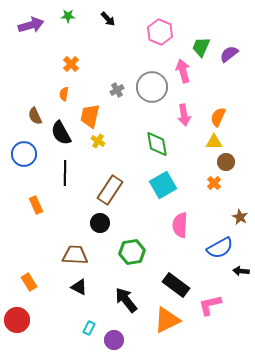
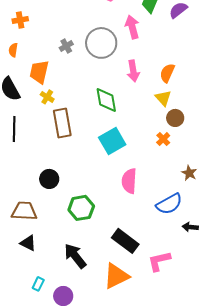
orange cross: (71, 64) -> (20, 20), turned 35
yellow triangle: (214, 142) -> (163, 98), turned 48
brown rectangle: (110, 190) -> (62, 123), moved, turned -44

